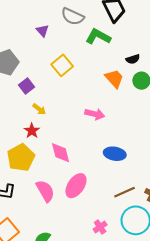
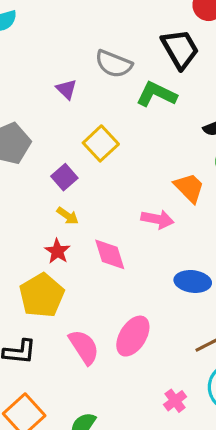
orange trapezoid: (114, 79) -> (189, 188), moved
purple square: (27, 86) -> (64, 177), moved
pink diamond: (61, 153) -> (110, 254), moved

